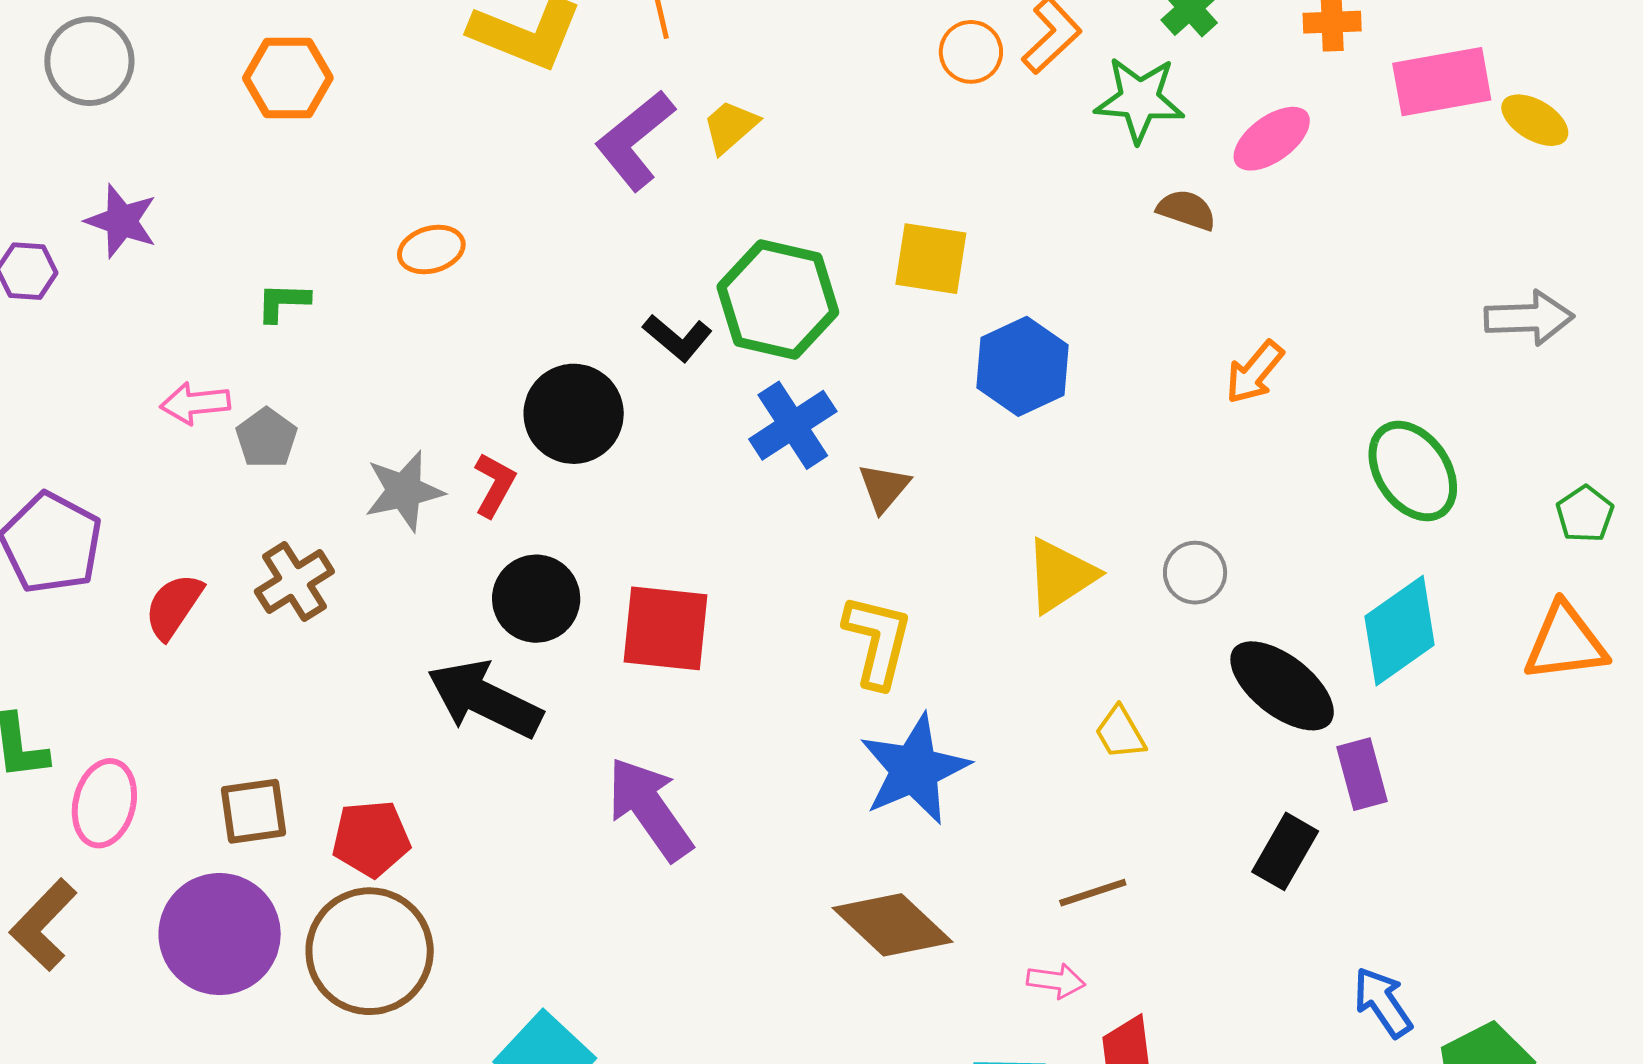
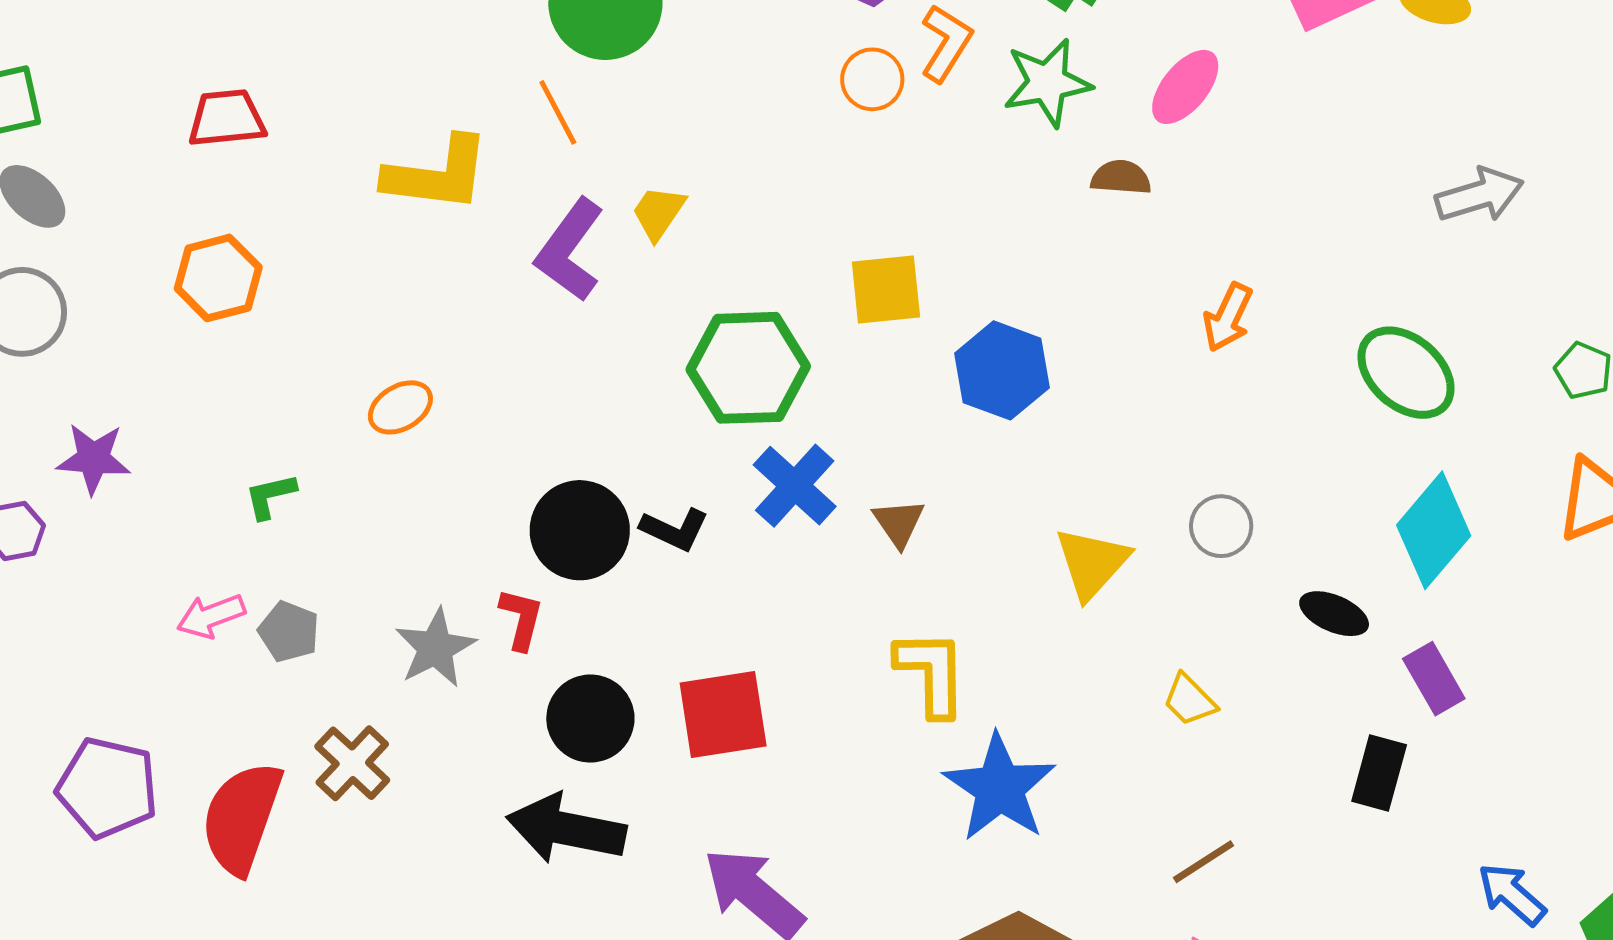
black L-shape: (677, 338) -> (675, 529), moved
red semicircle: (174, 606) -> (242, 818), size x1.6
black ellipse: (1282, 686) -> (1334, 614), size x0.6

